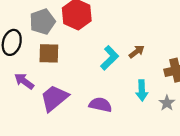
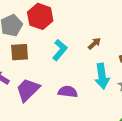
cyan L-shape: (110, 58) -> (60, 50), moved
cyan arrow: (142, 90) -> (102, 76), size x1.4

